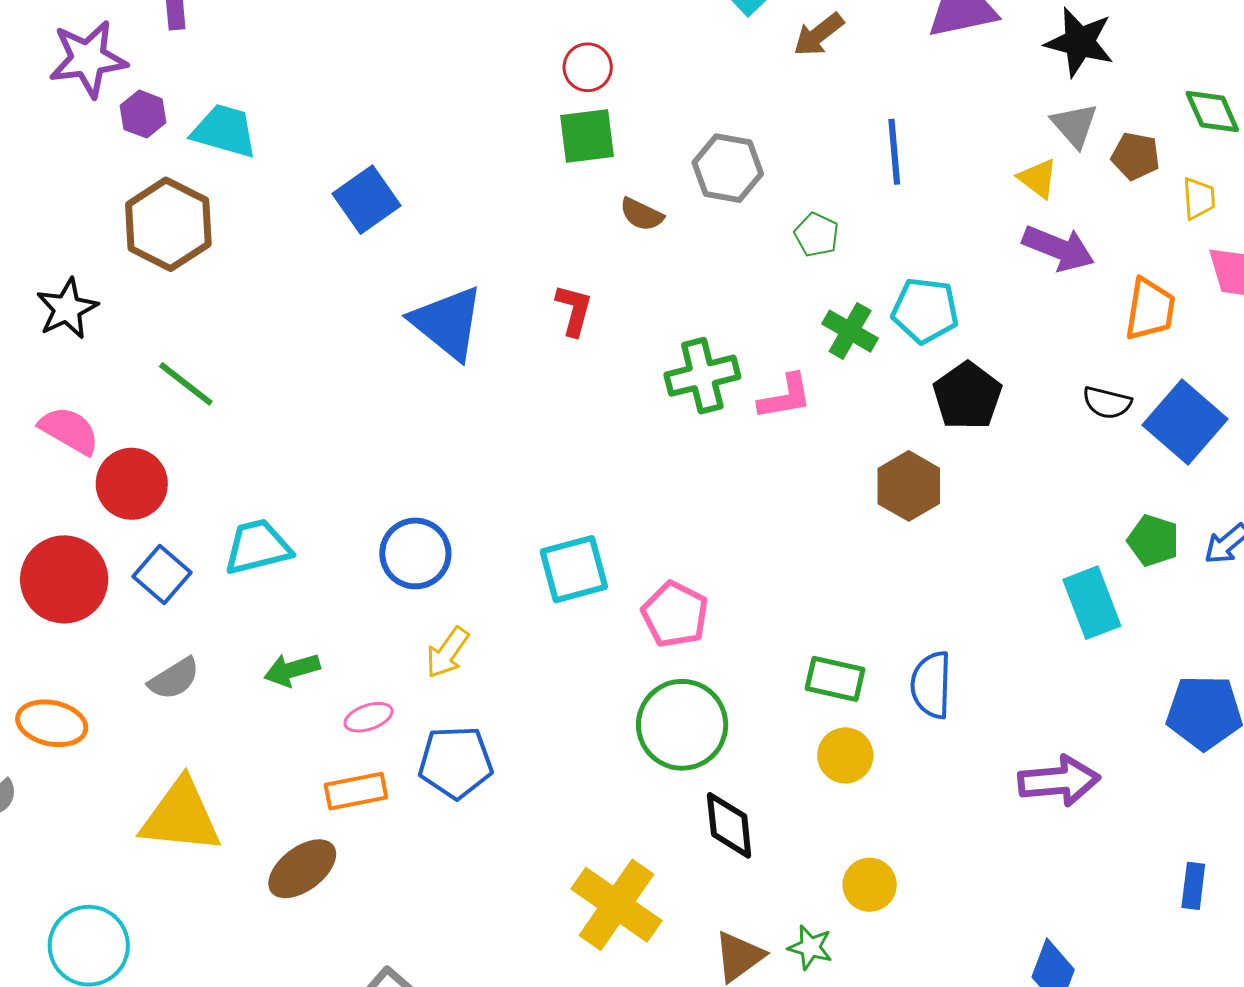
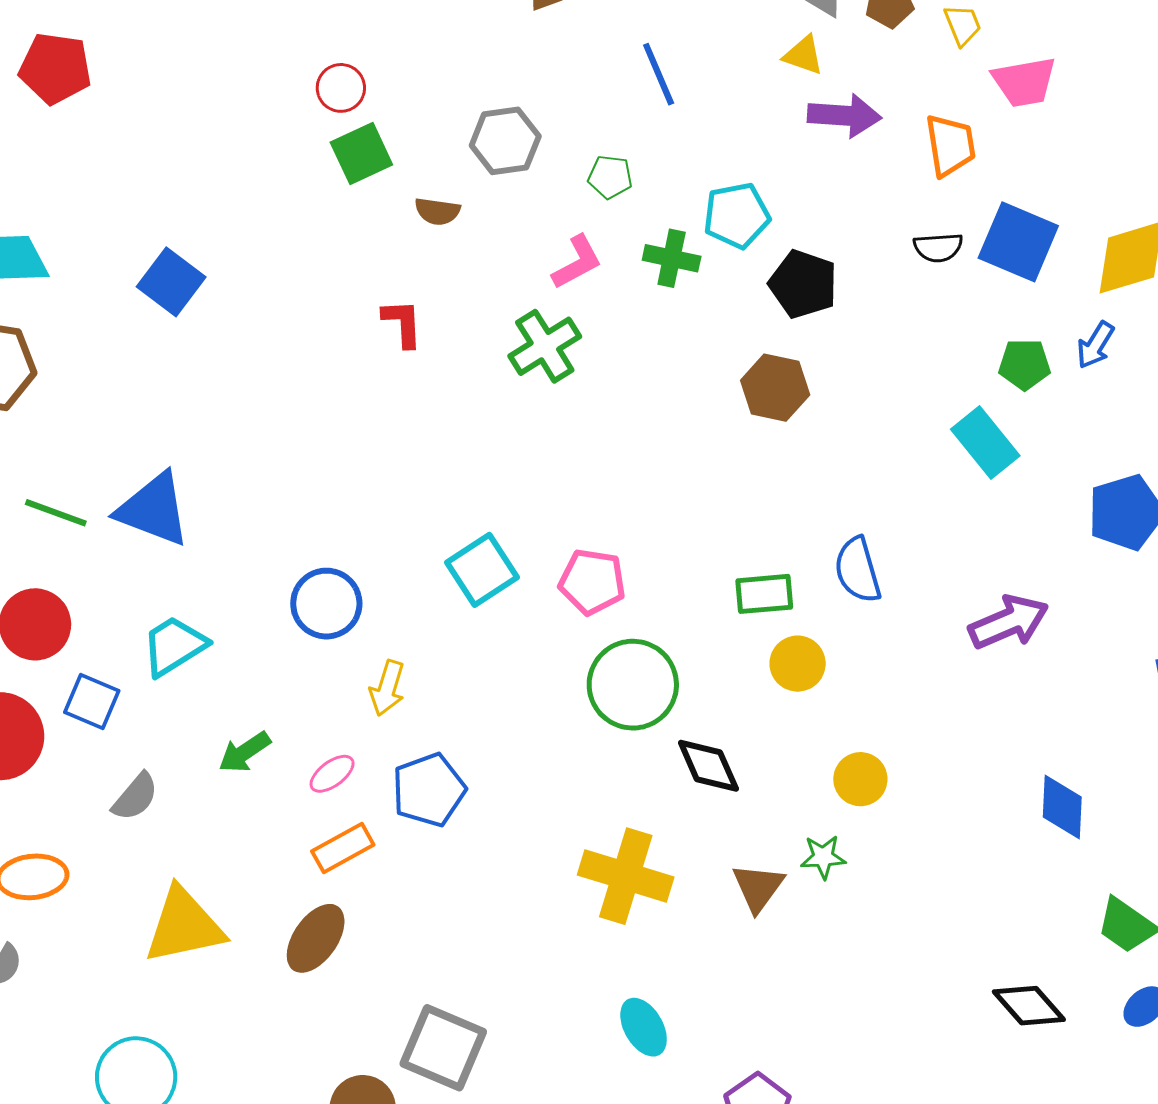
blue triangle: (447, 323) -> (154, 509), moved
pink L-shape: (785, 397) -> (577, 262), moved

